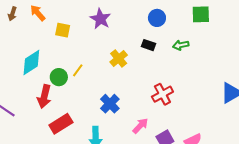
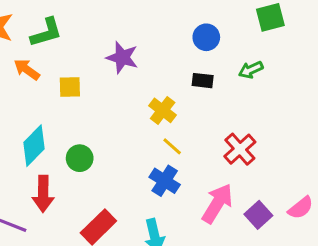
yellow line: (78, 70) -> (172, 146), moved, turned -72
red arrow: (44, 96) -> (43, 194), moved
pink arrow: (140, 126) -> (217, 203), size x1.5

